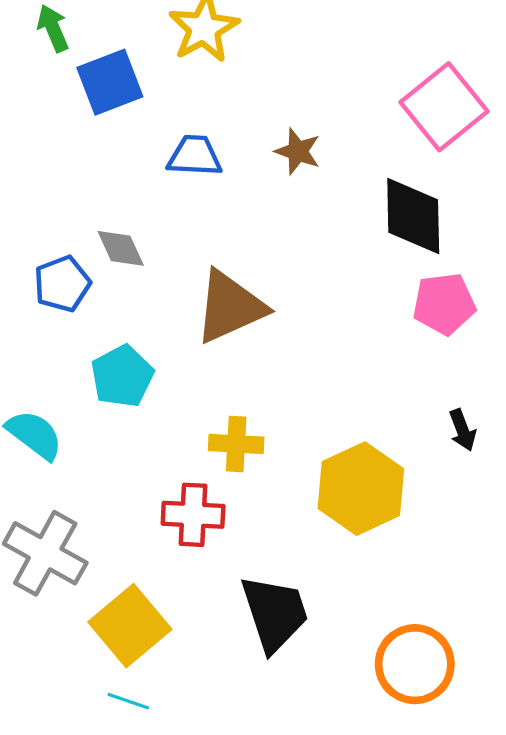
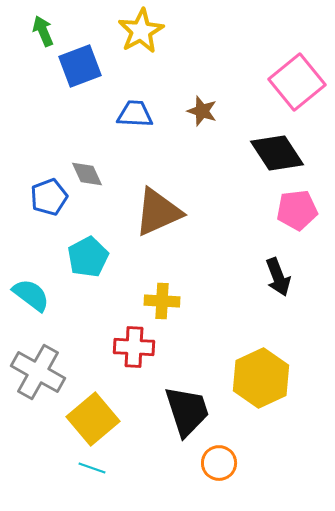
black diamond: (413, 216) -> (277, 153), turned -32
black arrow: (462, 430) -> (278, 277), moved, size x1.4
yellow hexagon: (361, 489) -> (261, 378), moved
orange circle: (415, 664) -> (219, 463), moved, size x0.7

